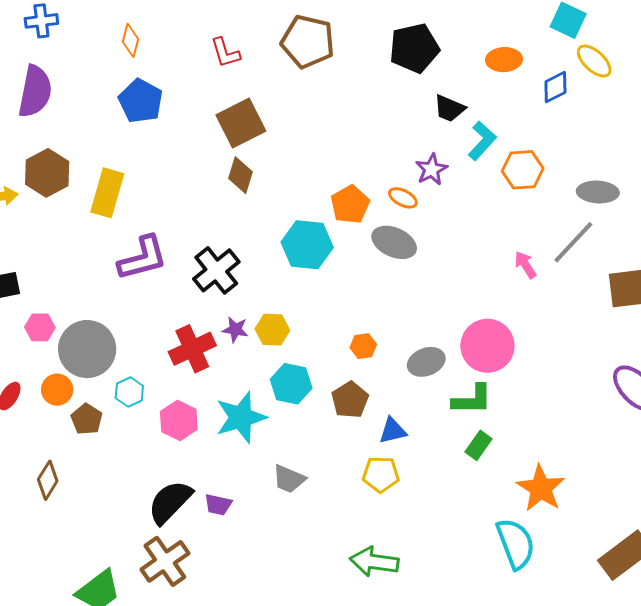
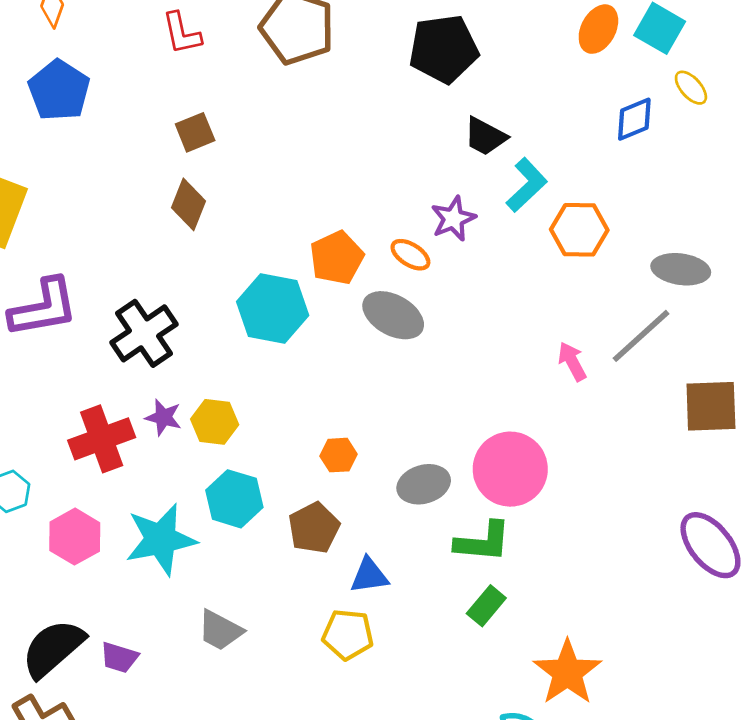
orange ellipse: (504, 60) -> (598, 29), moved, turned -64
yellow ellipse: (594, 61) -> (691, 88), size x0.7
brown square: (241, 123) -> (195, 132), size x0.6

